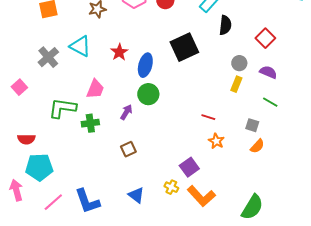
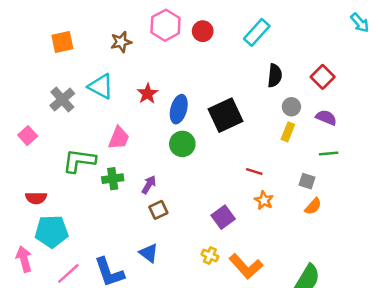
black semicircle: (225, 25) -> (275, 76), moved
black square: (184, 47) -> (225, 115), moved
green line: (270, 102) -> (329, 154), turned -35
purple arrow: (126, 112) -> (149, 185), moved
purple square: (189, 167) -> (223, 217), moved
blue triangle: (136, 195) -> (149, 253), moved

